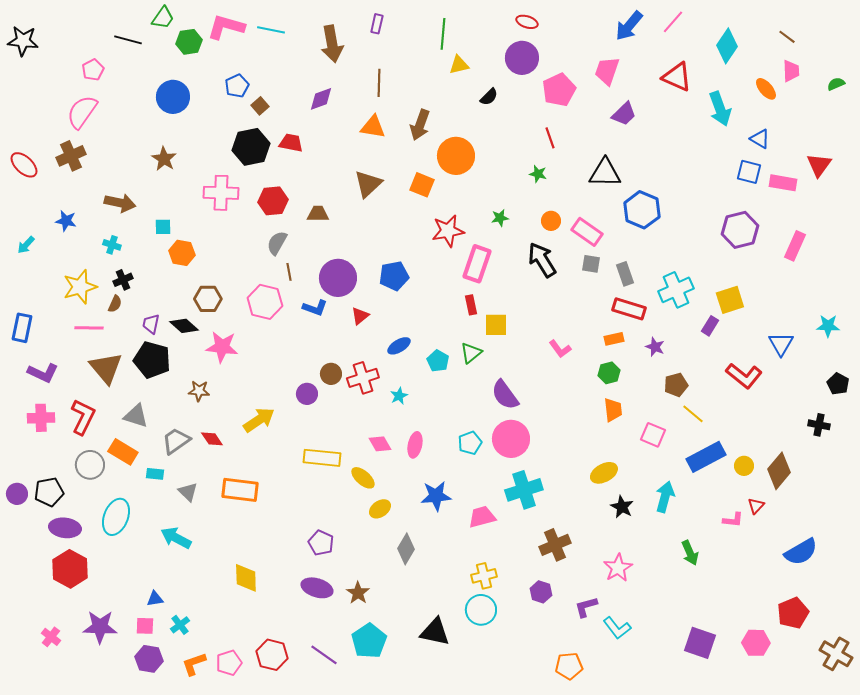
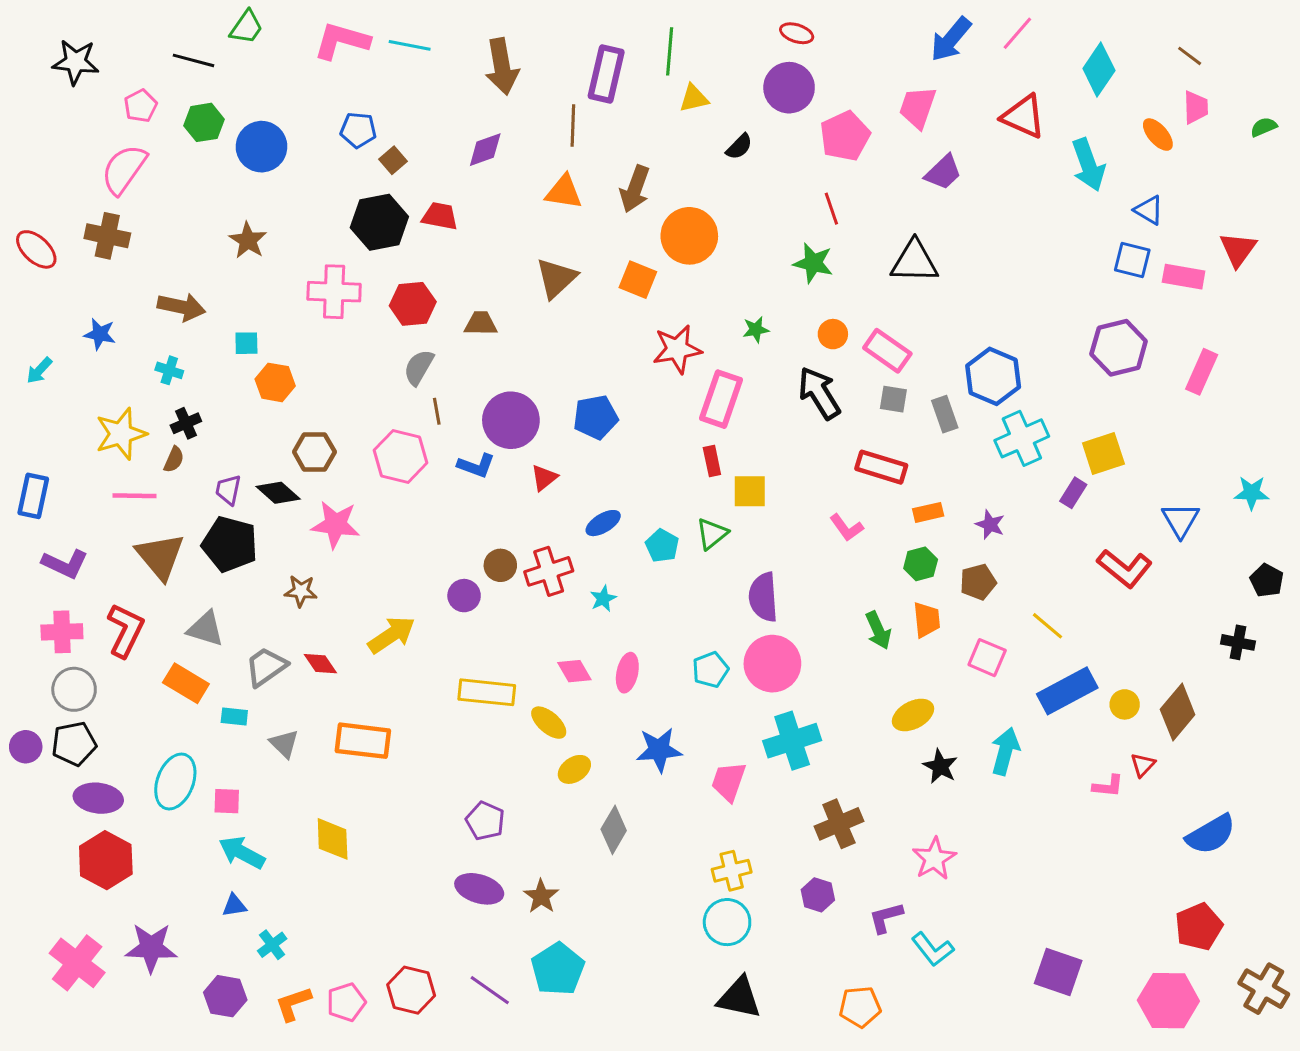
purple rectangle: (377, 24) -> (606, 74), moved, size x1.8
black star: (23, 41) -> (76, 62), moved
green hexagon: (189, 42) -> (204, 122), moved
blue pentagon: (237, 86) -> (358, 130), turned 30
brown cross: (71, 156) -> (107, 236), turned 36
green star: (538, 174) -> (813, 263), size x1.5
blue hexagon: (642, 210) -> (993, 376), moved
red rectangle: (629, 309) -> (881, 467), moved
brown pentagon: (676, 385) -> (978, 582), moved
purple semicircle: (505, 395) -> (763, 597), turned 32
gray circle: (90, 465) -> (74, 689), moved
pink trapezoid: (482, 517) -> (729, 782), turned -56
cyan arrow: (176, 538) -> (242, 853), moved
green arrow: (690, 553) -> (878, 630), moved
yellow diamond: (246, 578) -> (333, 839), moved
pink square: (145, 626) -> (227, 801), moved
black triangle: (435, 632) -> (739, 998), moved
pink cross: (51, 637) -> (77, 963), size x1.8
pink hexagon: (756, 643) -> (1168, 1001), moved, size x1.4

